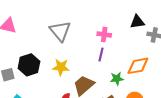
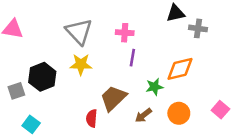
pink cross: (104, 35) -> (125, 33), moved
yellow star: (61, 67) -> (81, 64), moved

